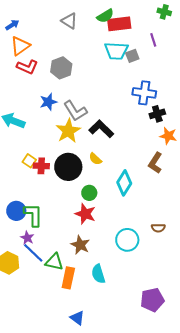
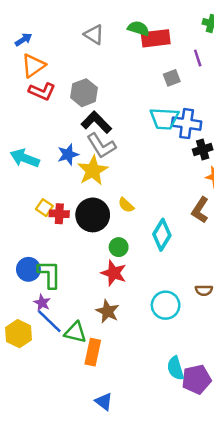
green semicircle: (105, 16) -> (138, 28), turned -132
cyan trapezoid: (116, 51) -> (164, 119), moved
blue star: (48, 102) -> (68, 154), moved
black L-shape: (101, 129) -> (96, 122), moved
cyan semicircle: (98, 274) -> (175, 368), moved

